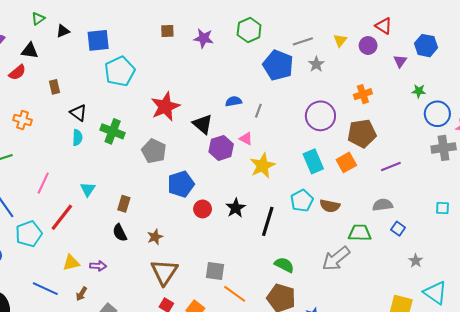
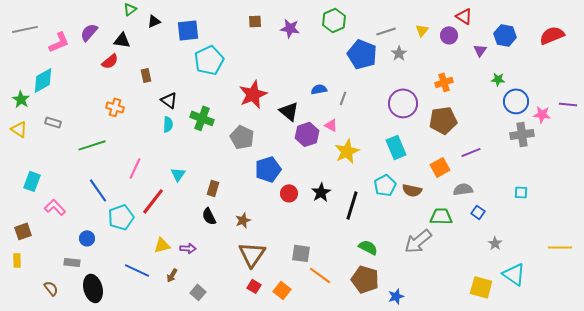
orange square: (346, 162) -> (440, 167), moved

